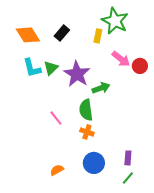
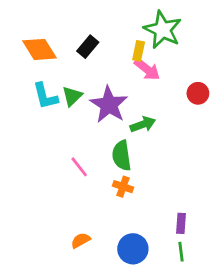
pink arrow: (121, 59) -> (147, 69), moved
blue circle: (94, 163) -> (133, 249), moved
green line: (128, 178) -> (181, 252), turned -48

